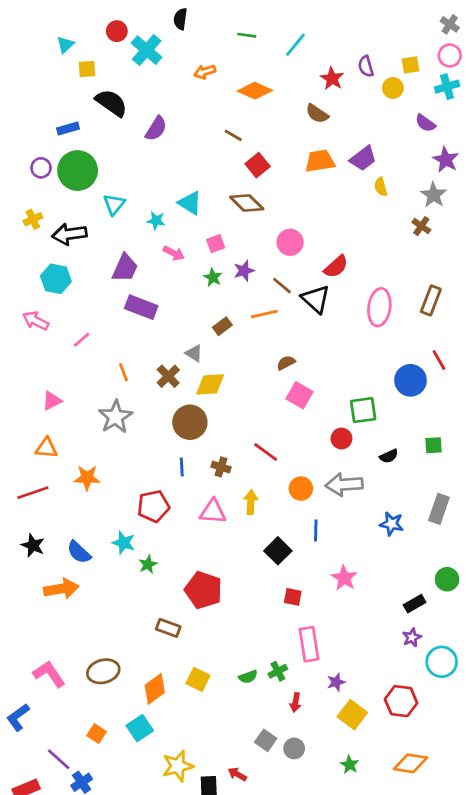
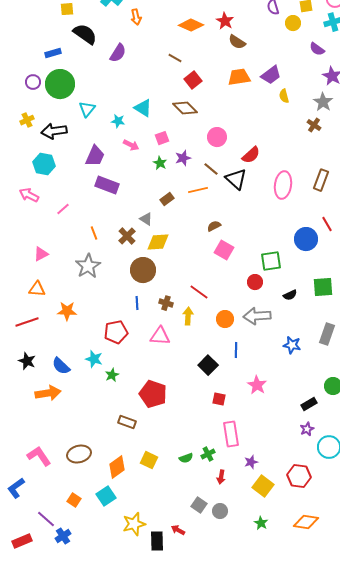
orange arrow: (205, 72) -> (136, 17), moved, turned -84
red star: (332, 79) -> (225, 21), moved
green square: (434, 445) -> (323, 287), size x1.5
yellow arrow: (251, 502) -> (188, 316), moved

